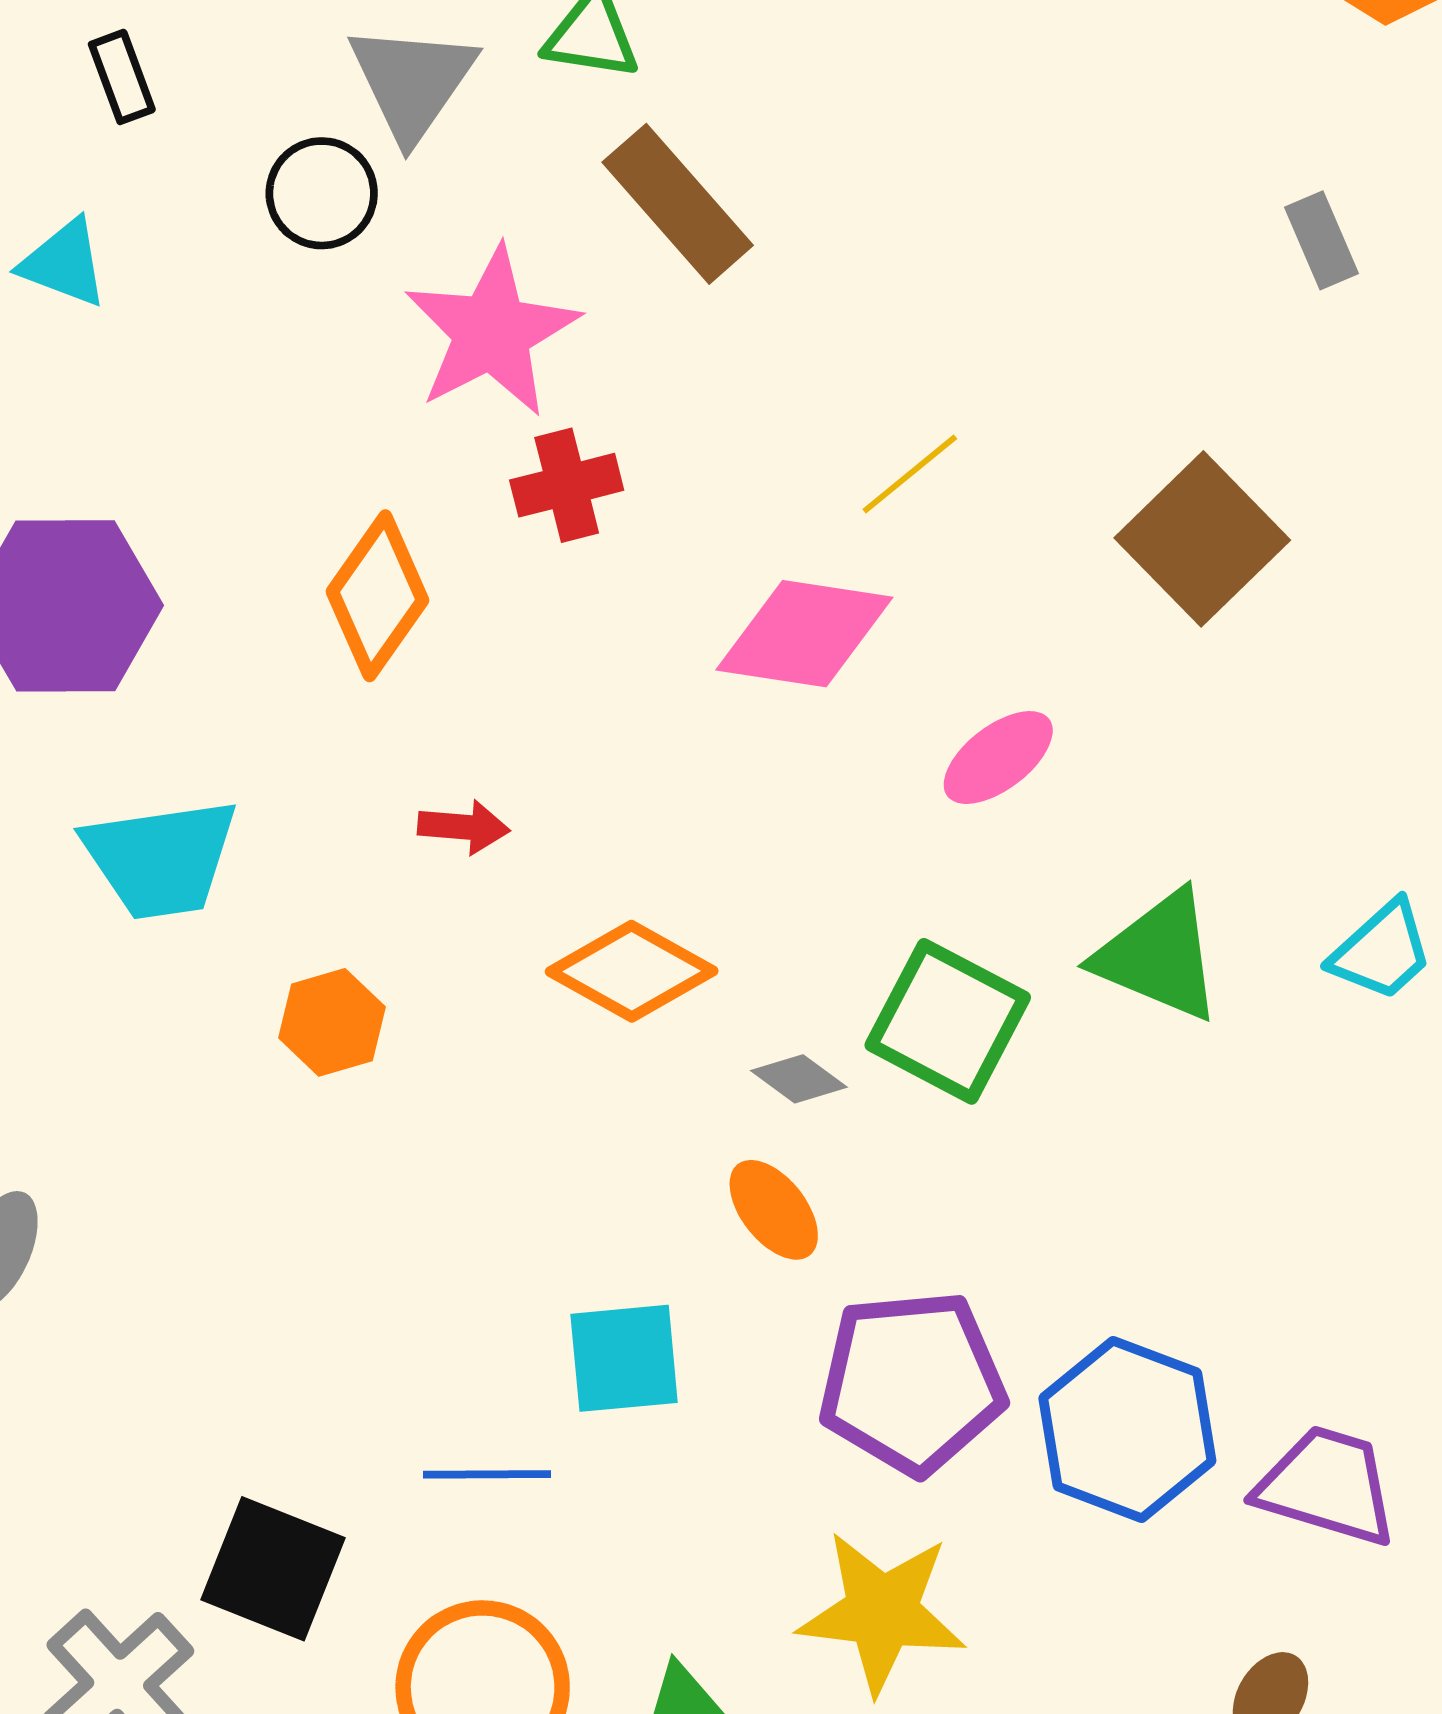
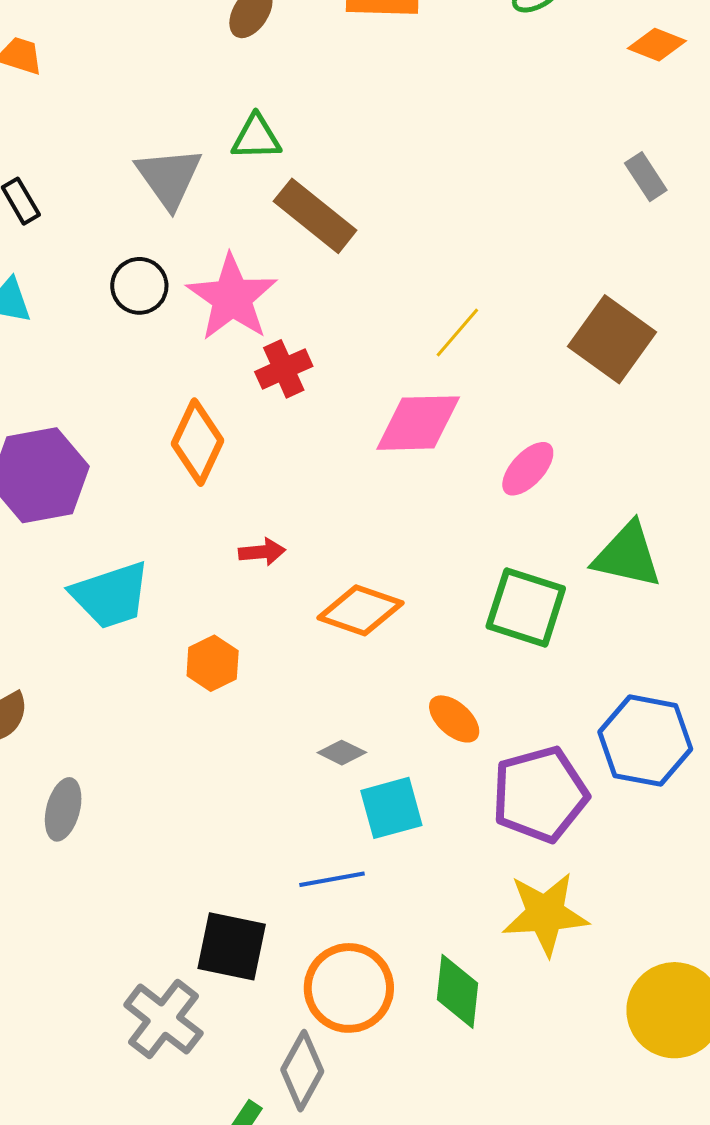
black circle: (322, 193) -> (139, 286), moved
gray diamond: (799, 1079) -> (342, 753), moved
blue hexagon: (1127, 1429) -> (645, 741), moved

